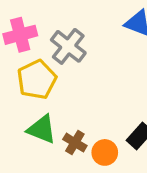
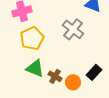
gray cross: (68, 46) -> (73, 29), moved

